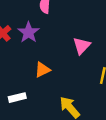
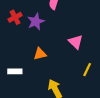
pink triangle: (82, 46) -> (76, 42), turned -42

